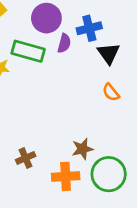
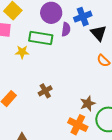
brown cross: (26, 158) -> (45, 91), moved
orange cross: (66, 176) -> (78, 125), turned 36

